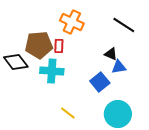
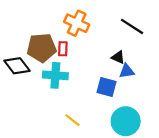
blue square: (100, 82) -> (106, 87), turned -36

